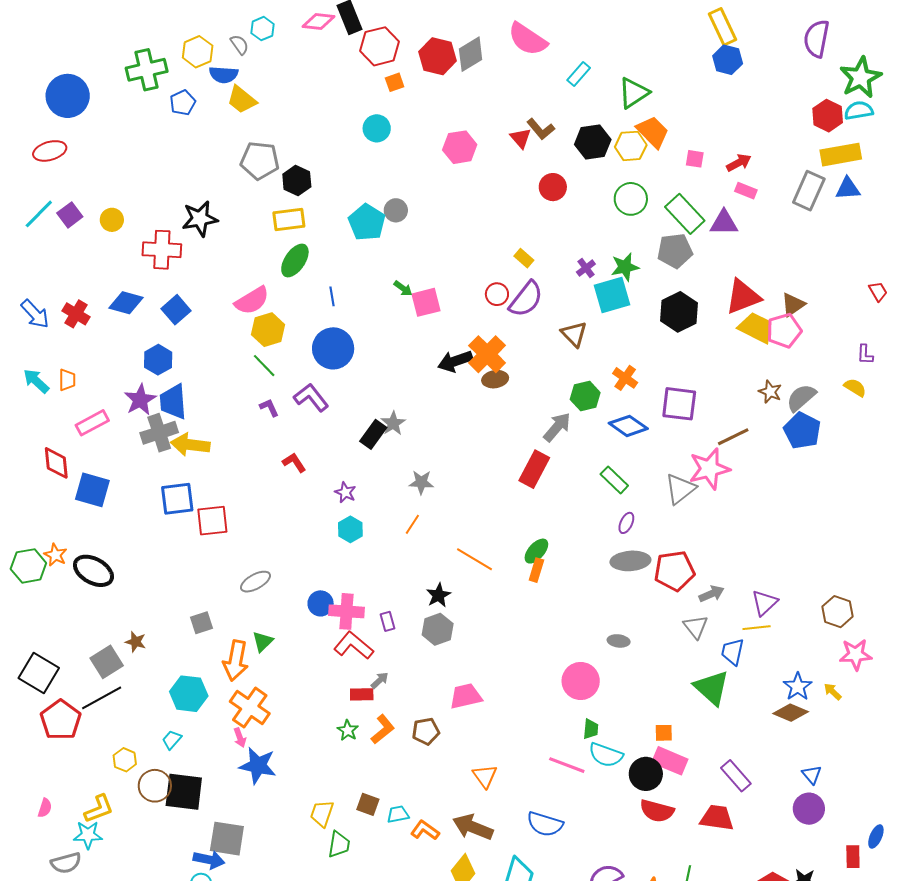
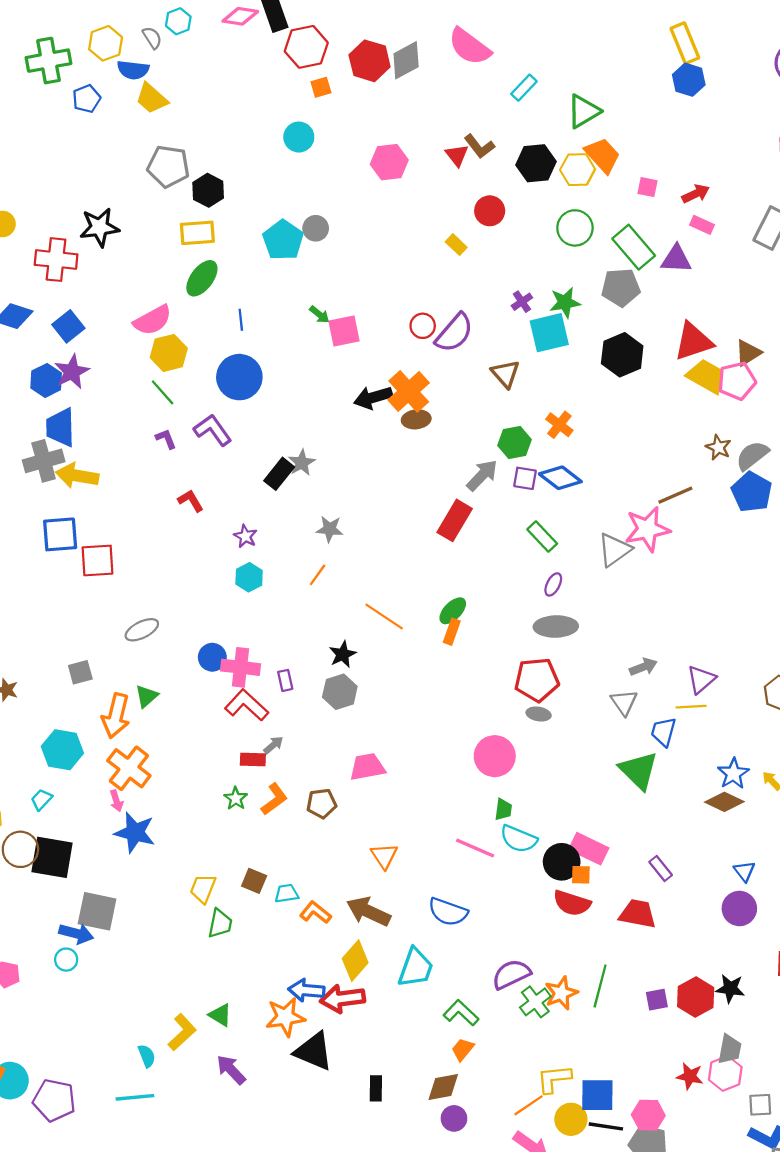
yellow rectangle: (524, 258) -> (456, 245), moved
purple star: (140, 400) -> (72, 372), moved
purple square: (679, 404) -> (525, 478), moved, size x0.6
red pentagon: (674, 571) -> (537, 680), moved
orange square: (664, 733) -> (581, 875), moved
purple rectangle: (736, 776) -> (661, 868), size x0.7

